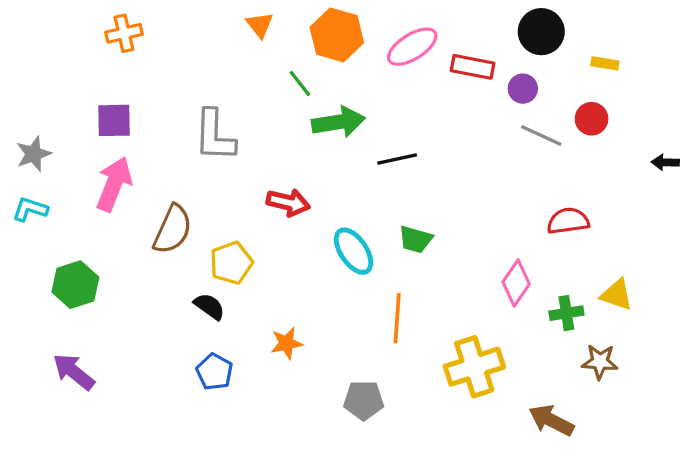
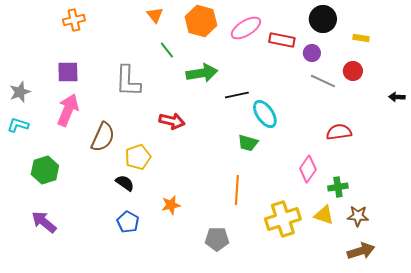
green line: (300, 84) -> (167, 50), moved
cyan ellipse: (354, 251) -> (265, 114), moved
yellow triangle: (617, 295) -> (324, 215), moved
brown arrow: (551, 420) -> (361, 251), moved, turned 136

